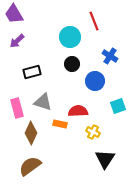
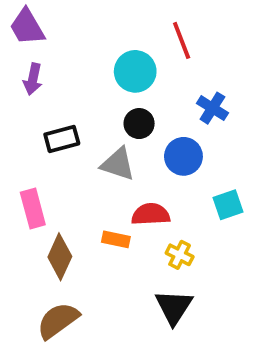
purple arrow: (17, 41) -> (33, 79), turned -35
gray triangle: (43, 102) -> (118, 164), moved
black triangle: (105, 159) -> (174, 307), moved

